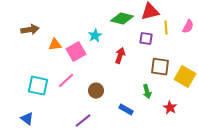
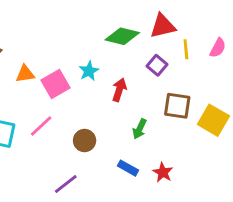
cyan star: (95, 36) -> (89, 71), moved
purple square: (146, 39) -> (157, 65), turned 32
green arrow: (147, 92) -> (140, 129), moved, turned 40
red star: (170, 108) -> (163, 172), moved

